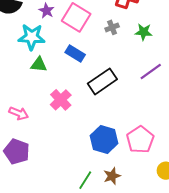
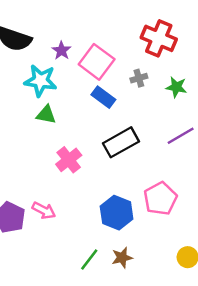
blue rectangle: (75, 54) -> (103, 97), moved
pink arrow: (19, 113) -> (44, 210), moved
pink pentagon: (140, 140) -> (160, 199), moved

